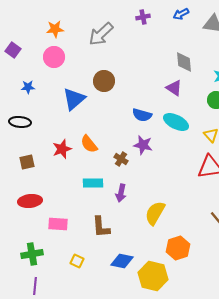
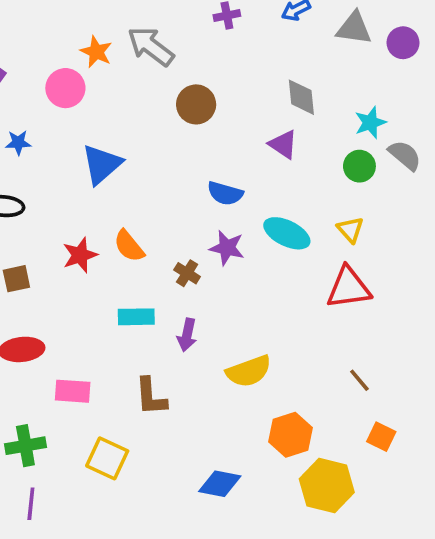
orange star: (55, 29) -> (96, 52), moved, turned 30
gray arrow: (101, 34) -> (151, 46), turned 80
brown circle: (104, 81) -> (196, 104), moved
cyan ellipse: (176, 122) -> (287, 233), moved
yellow semicircle: (155, 213) -> (249, 371), turned -140
yellow square: (77, 261) -> (107, 458), size x1.6
blue diamond: (122, 261) -> (220, 484), moved
yellow hexagon: (153, 276) -> (327, 486), moved

